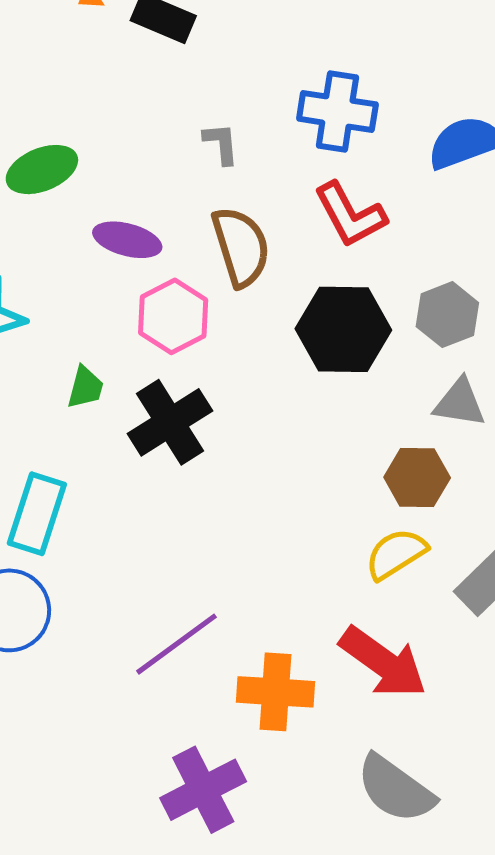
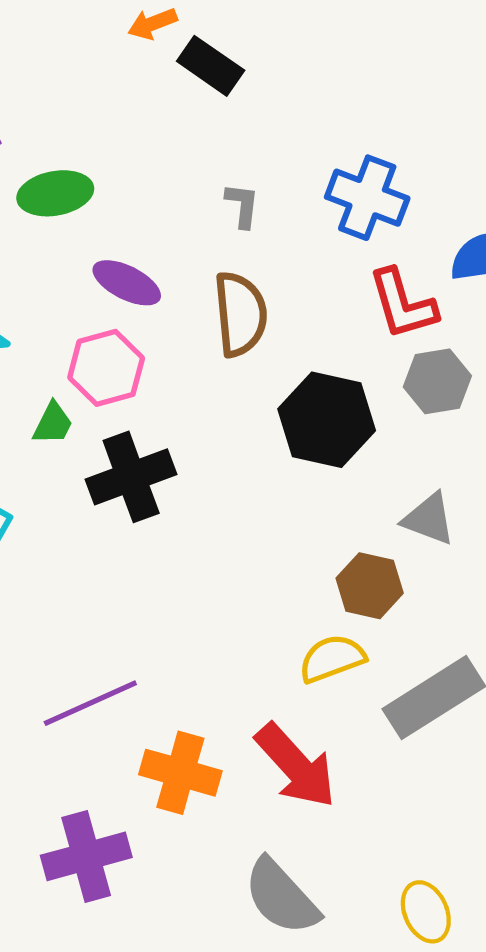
red L-shape: (350, 215) -> (403, 304), moved
gray hexagon: (447, 315) -> (437, 381), moved
pink hexagon: (173, 316) -> (106, 368), moved

